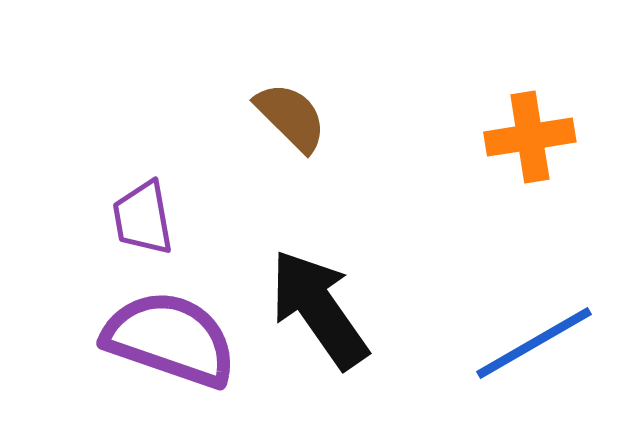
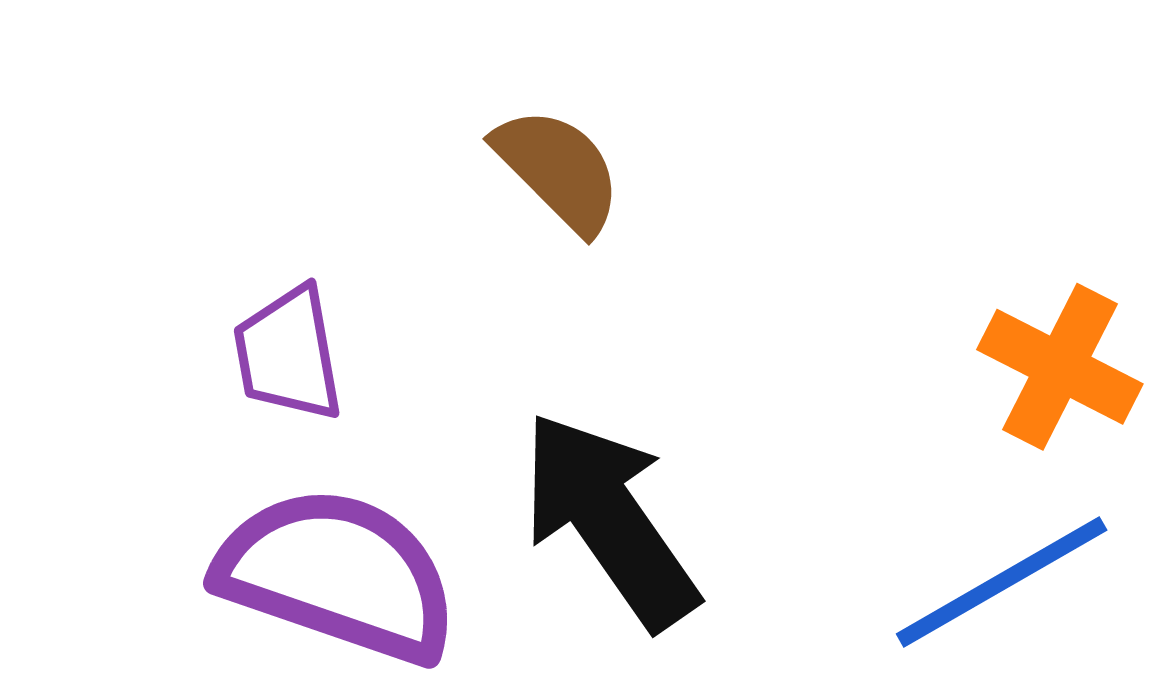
orange cross: (530, 137) -> (1060, 367), moved, turned 36

